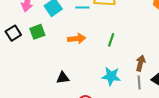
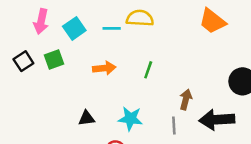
cyan star: (111, 76) -> (130, 119), moved
gray line: (139, 82) -> (174, 126), moved

